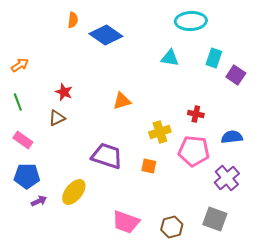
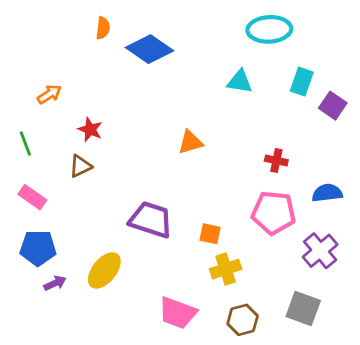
orange arrow: (20, 65) -> (49, 94), moved
orange triangle: (122, 101) -> (190, 142), moved
yellow cross: (160, 132) -> (226, 269), moved

